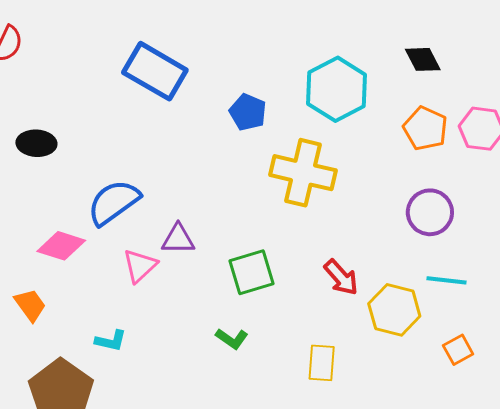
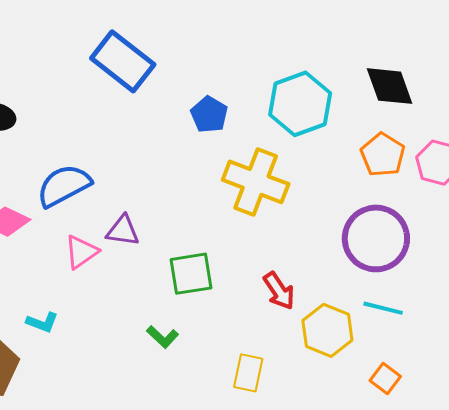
black diamond: (423, 59) -> (390, 86), size x1.4
purple circle: (430, 212) -> (376, 238), size x1.4
orange square: (458, 350) -> (385, 378), turned -32

